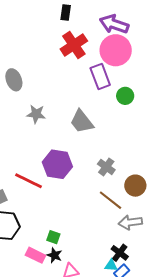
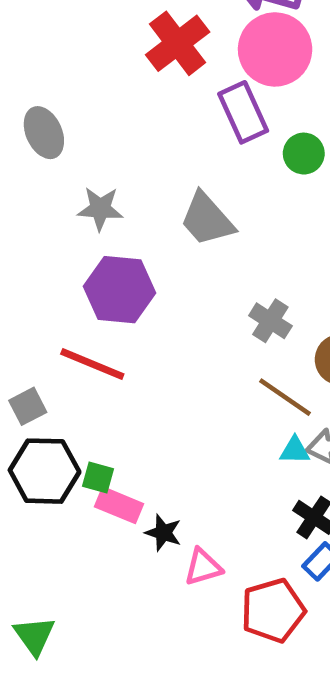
purple hexagon: (57, 164) -> (119, 290), moved
green square: (53, 237) -> (98, 478), moved
pink rectangle: (35, 255) -> (119, 505), moved
cyan triangle: (111, 265) -> (295, 450), moved

